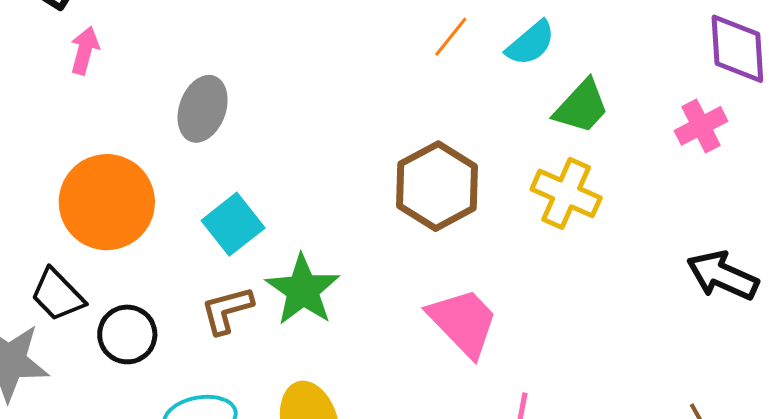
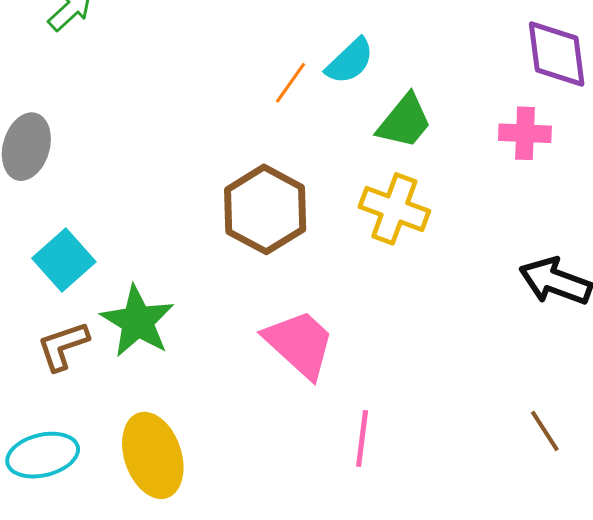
orange line: (451, 37) -> (290, 83), moved
pink cross: (701, 126) -> (525, 133), turned 33

